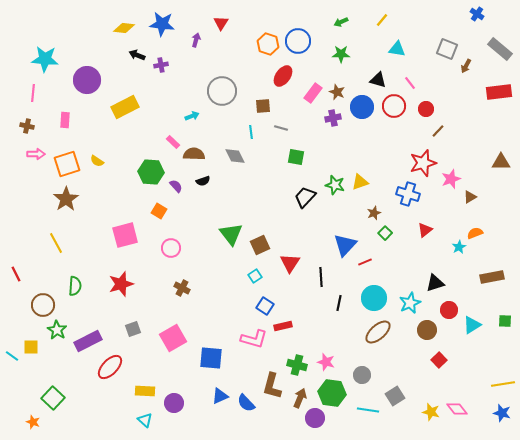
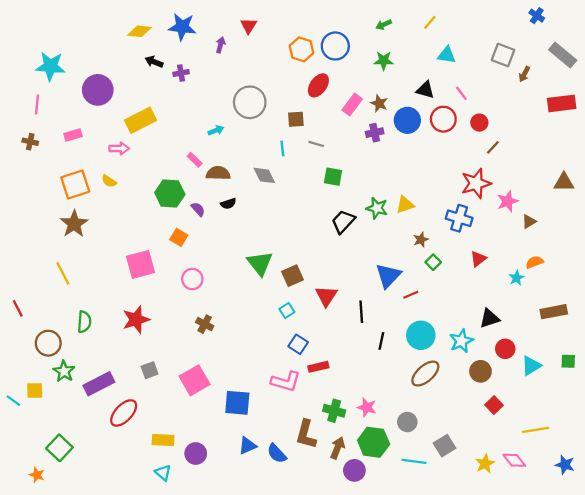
pink rectangle: (65, 120) -> (73, 135), turned 70
pink arrow: (36, 154) -> (119, 148), moved
yellow line: (503, 384) -> (536, 430), moved
yellow star: (431, 412) -> (485, 464), turned 30

